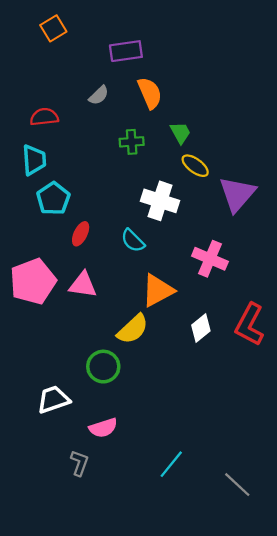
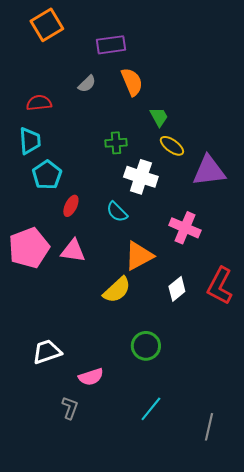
orange square: (53, 28) -> (47, 25), size x1.4
green cross: (132, 142) -> (116, 143), moved
purple triangle: (237, 194) -> (209, 171), turned 42
green circle: (103, 367) -> (146, 346), moved
gray line: (237, 485) -> (209, 427), turned 60

